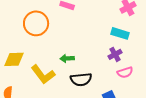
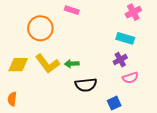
yellow L-shape: (43, 74) -> (47, 64), moved

